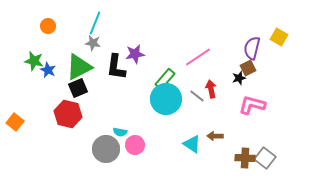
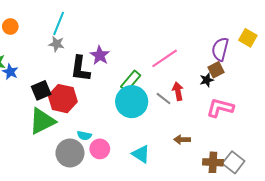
purple star: (135, 54) -> (100, 55), turned -30
green triangle: (79, 67) -> (42, 121), moved
red hexagon: (68, 114) -> (63, 99), moved
cyan triangle: (192, 144) -> (141, 154), moved

